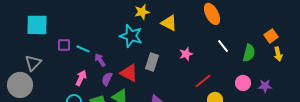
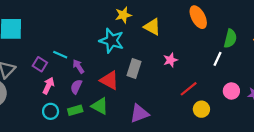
purple square: (64, 45) -> (40, 64), moved, turned 32
white line: (223, 46) -> (218, 59), moved, turned 64
green semicircle: (249, 53) -> (230, 39), moved
pink arrow: (81, 78) -> (48, 86), moved
purple semicircle: (107, 79) -> (76, 87), moved

